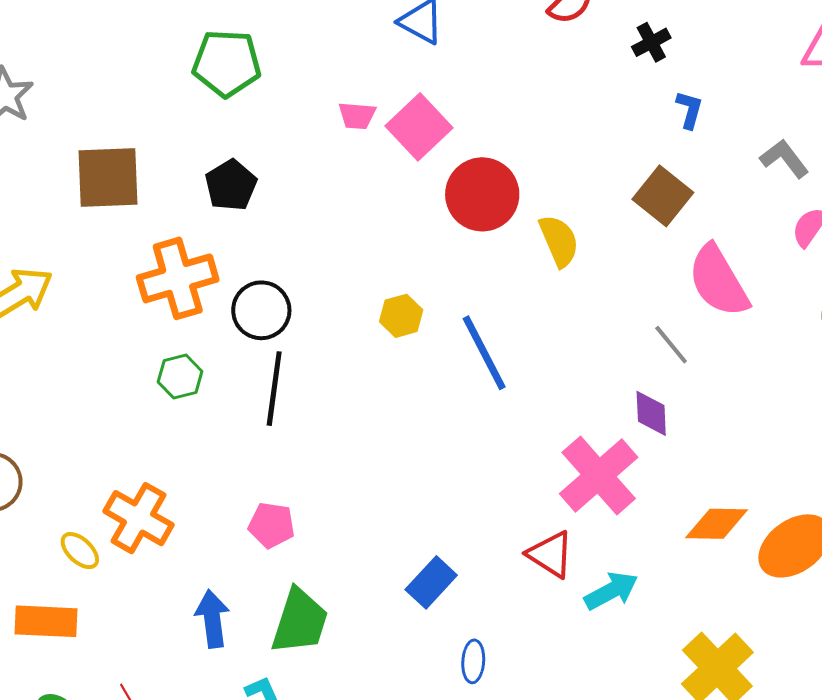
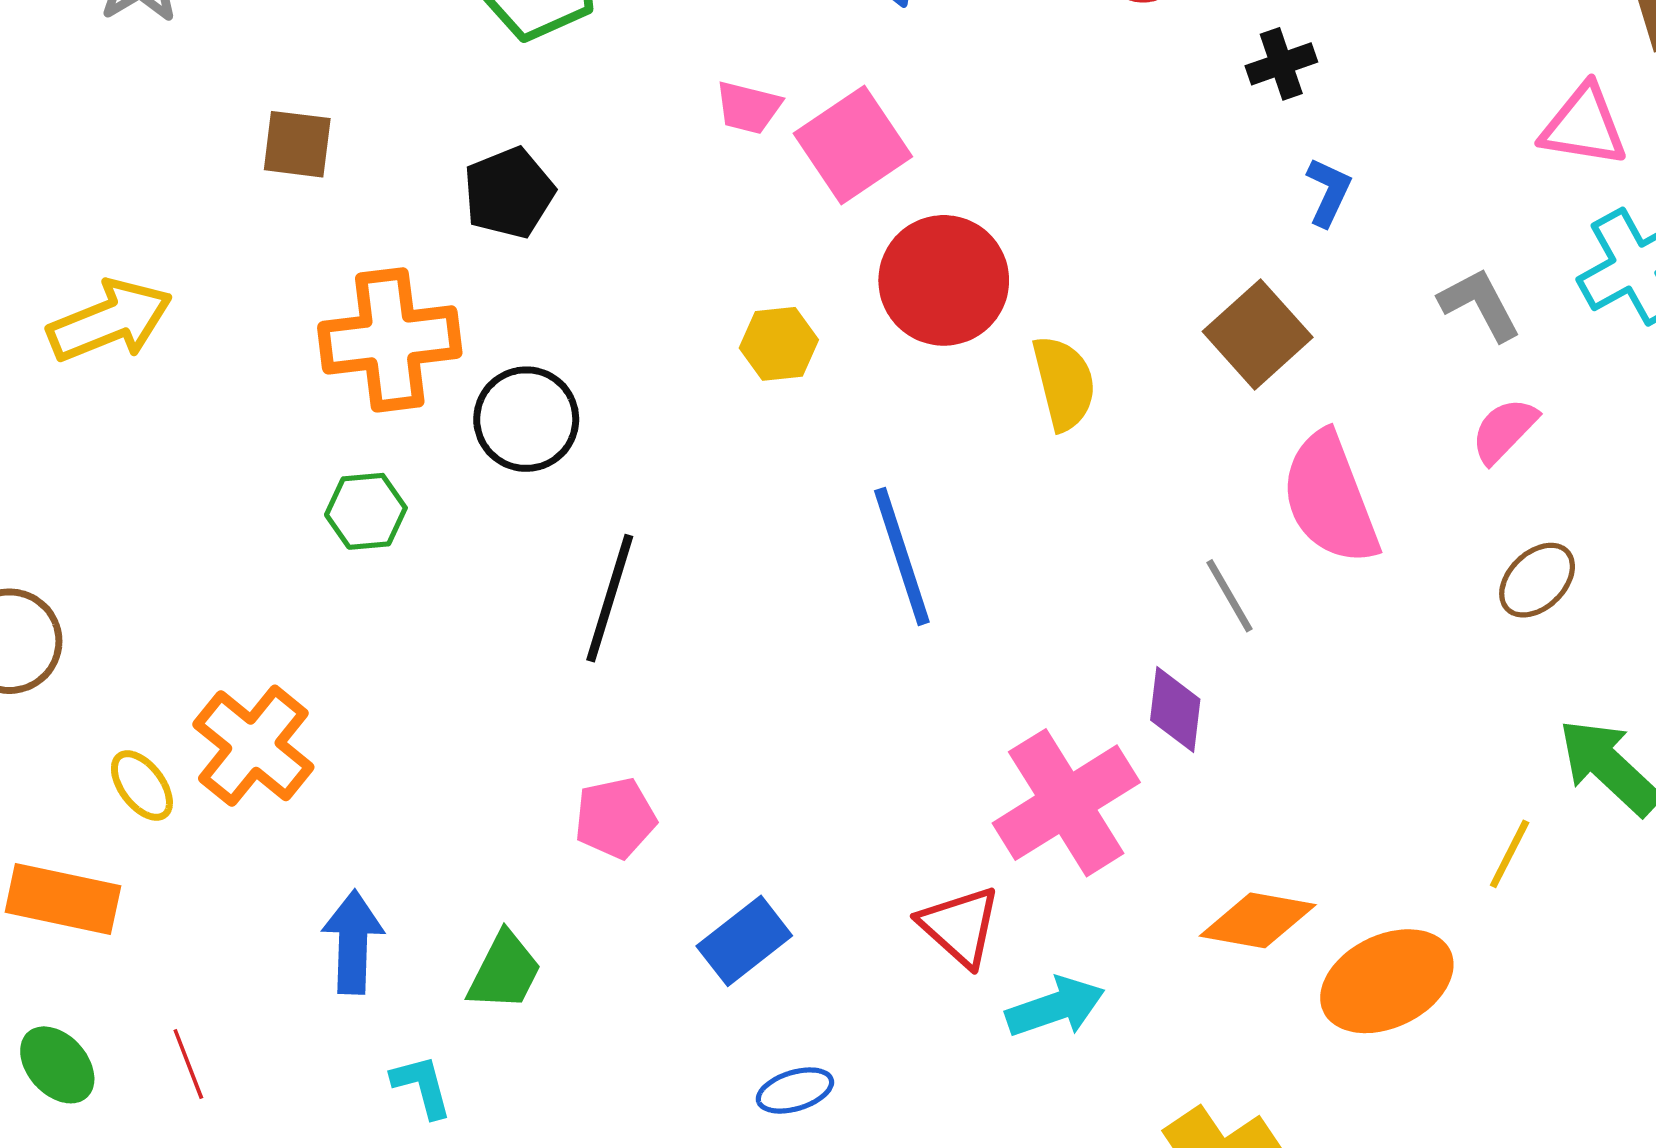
brown square: (108, 177) -> (297, 144), size x0.6
yellow hexagon: (401, 316) -> (779, 344), moved
black line: (274, 389) -> (610, 598), moved
pink pentagon: (271, 525) -> (615, 818), moved, turned -30
green trapezoid: (300, 621) -> (504, 971), size x0.7
blue ellipse: (473, 661) -> (795, 1091), turned 60

